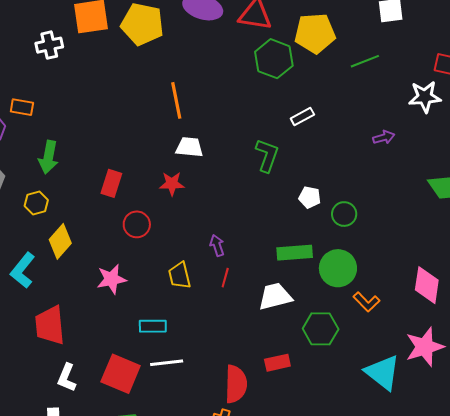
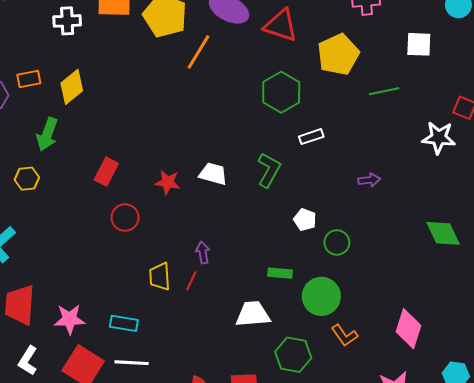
yellow pentagon: (315, 33) -> (338, 54), turned -30
green hexagon: (274, 59) -> (281, 92), moved
orange line: (176, 100) -> (199, 52), moved, turned 33
orange rectangle: (22, 107) -> (29, 79), turned -30
purple arrow: (384, 137) -> (369, 180), moved
white trapezoid: (189, 147) -> (213, 174), moved
yellow diamond: (60, 241) -> (72, 87), moved
green rectangle: (295, 253) -> (280, 273), size x0.7
red line: (225, 278) -> (191, 281), moved
pink star: (112, 279) -> (70, 319), moved

